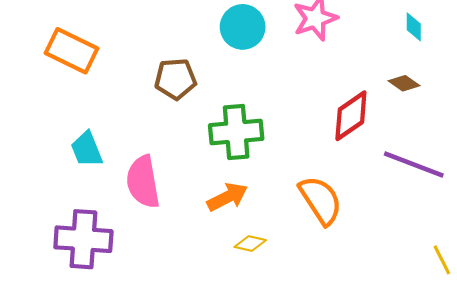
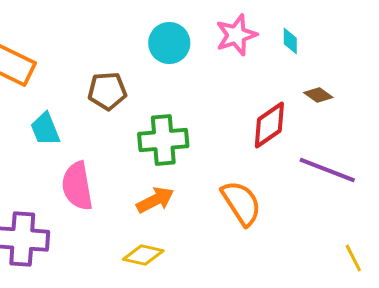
cyan diamond: (414, 27) -> (290, 41), moved
cyan trapezoid: (87, 149) -> (45, 129), moved
yellow diamond: (250, 244) -> (143, 255), moved, size x1.4

